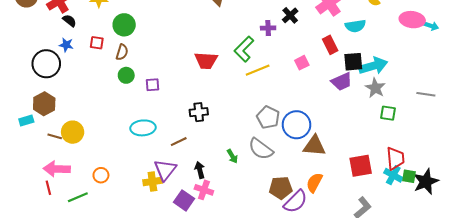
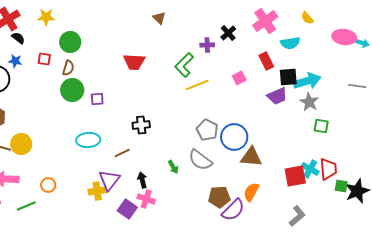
red trapezoid: (206, 61) -> (134, 62), moved
green circle: (126, 75) -> (72, 90), size x1.5
gray line: (426, 94) -> (357, 86), moved
cyan cross: (393, 175) -> (310, 169), moved

